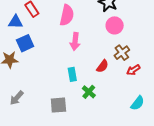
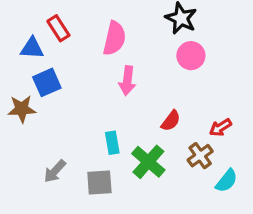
brown cross: (122, 53) -> (200, 156), moved
cyan rectangle: (72, 74) -> (112, 143), moved
green cross: (89, 92) -> (148, 162), size x1.5
gray arrow: (17, 98) -> (55, 171), moved

